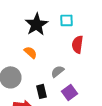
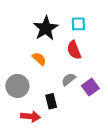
red semicircle: (77, 44) -> (74, 50), moved, turned -30
purple square: (69, 92) -> (90, 87), moved

